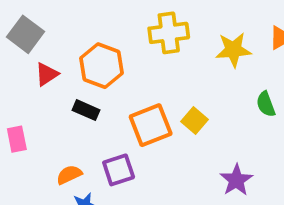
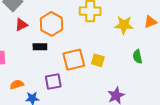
black rectangle: (86, 110) -> (40, 47), turned -32
yellow square: (195, 120) -> (98, 60), turned -32
orange semicircle: (69, 175) -> (17, 85), moved

